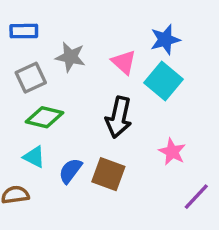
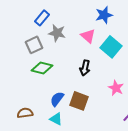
blue rectangle: (24, 31) -> (42, 18), moved, turned -49
blue star: (165, 40) -> (104, 15), moved
black arrow: (119, 117) -> (85, 68), size x0.7
cyan triangle: (34, 157) -> (56, 119), moved

